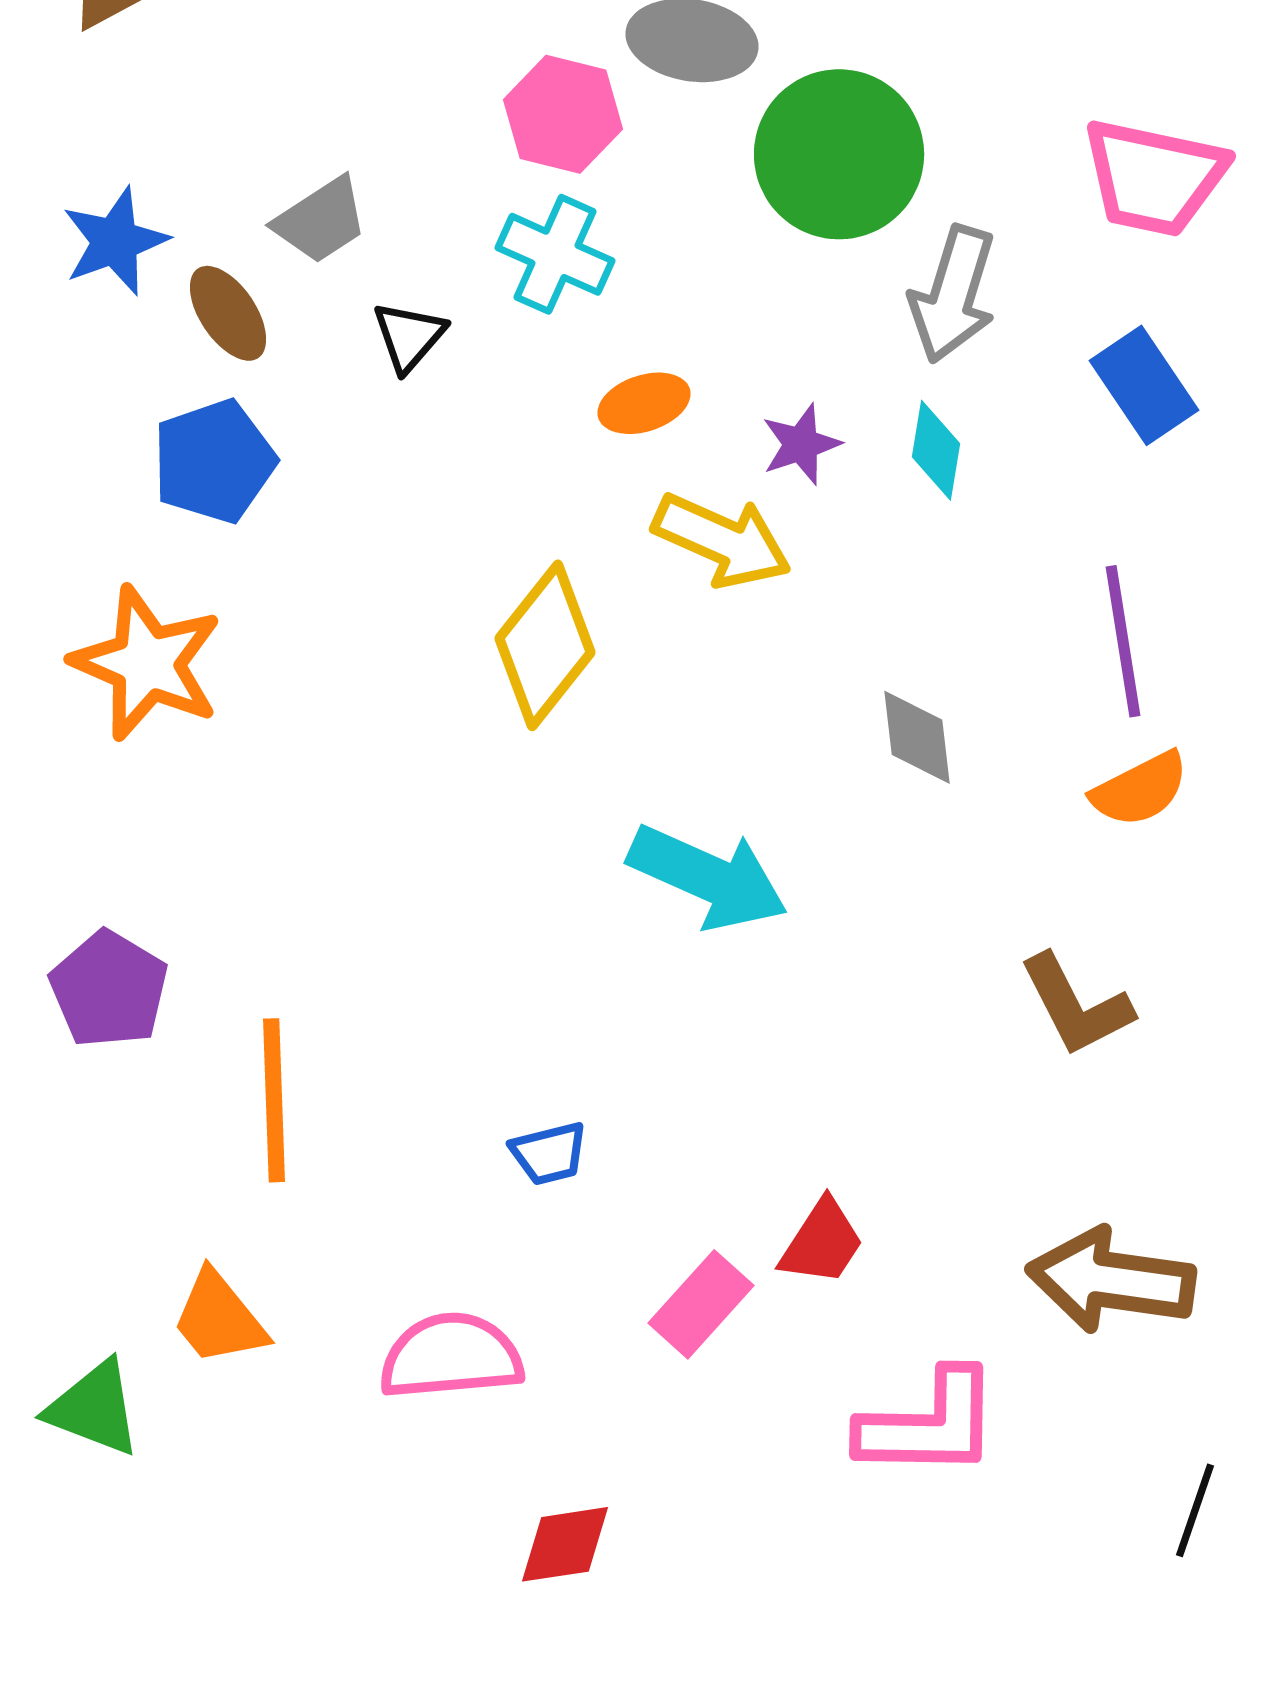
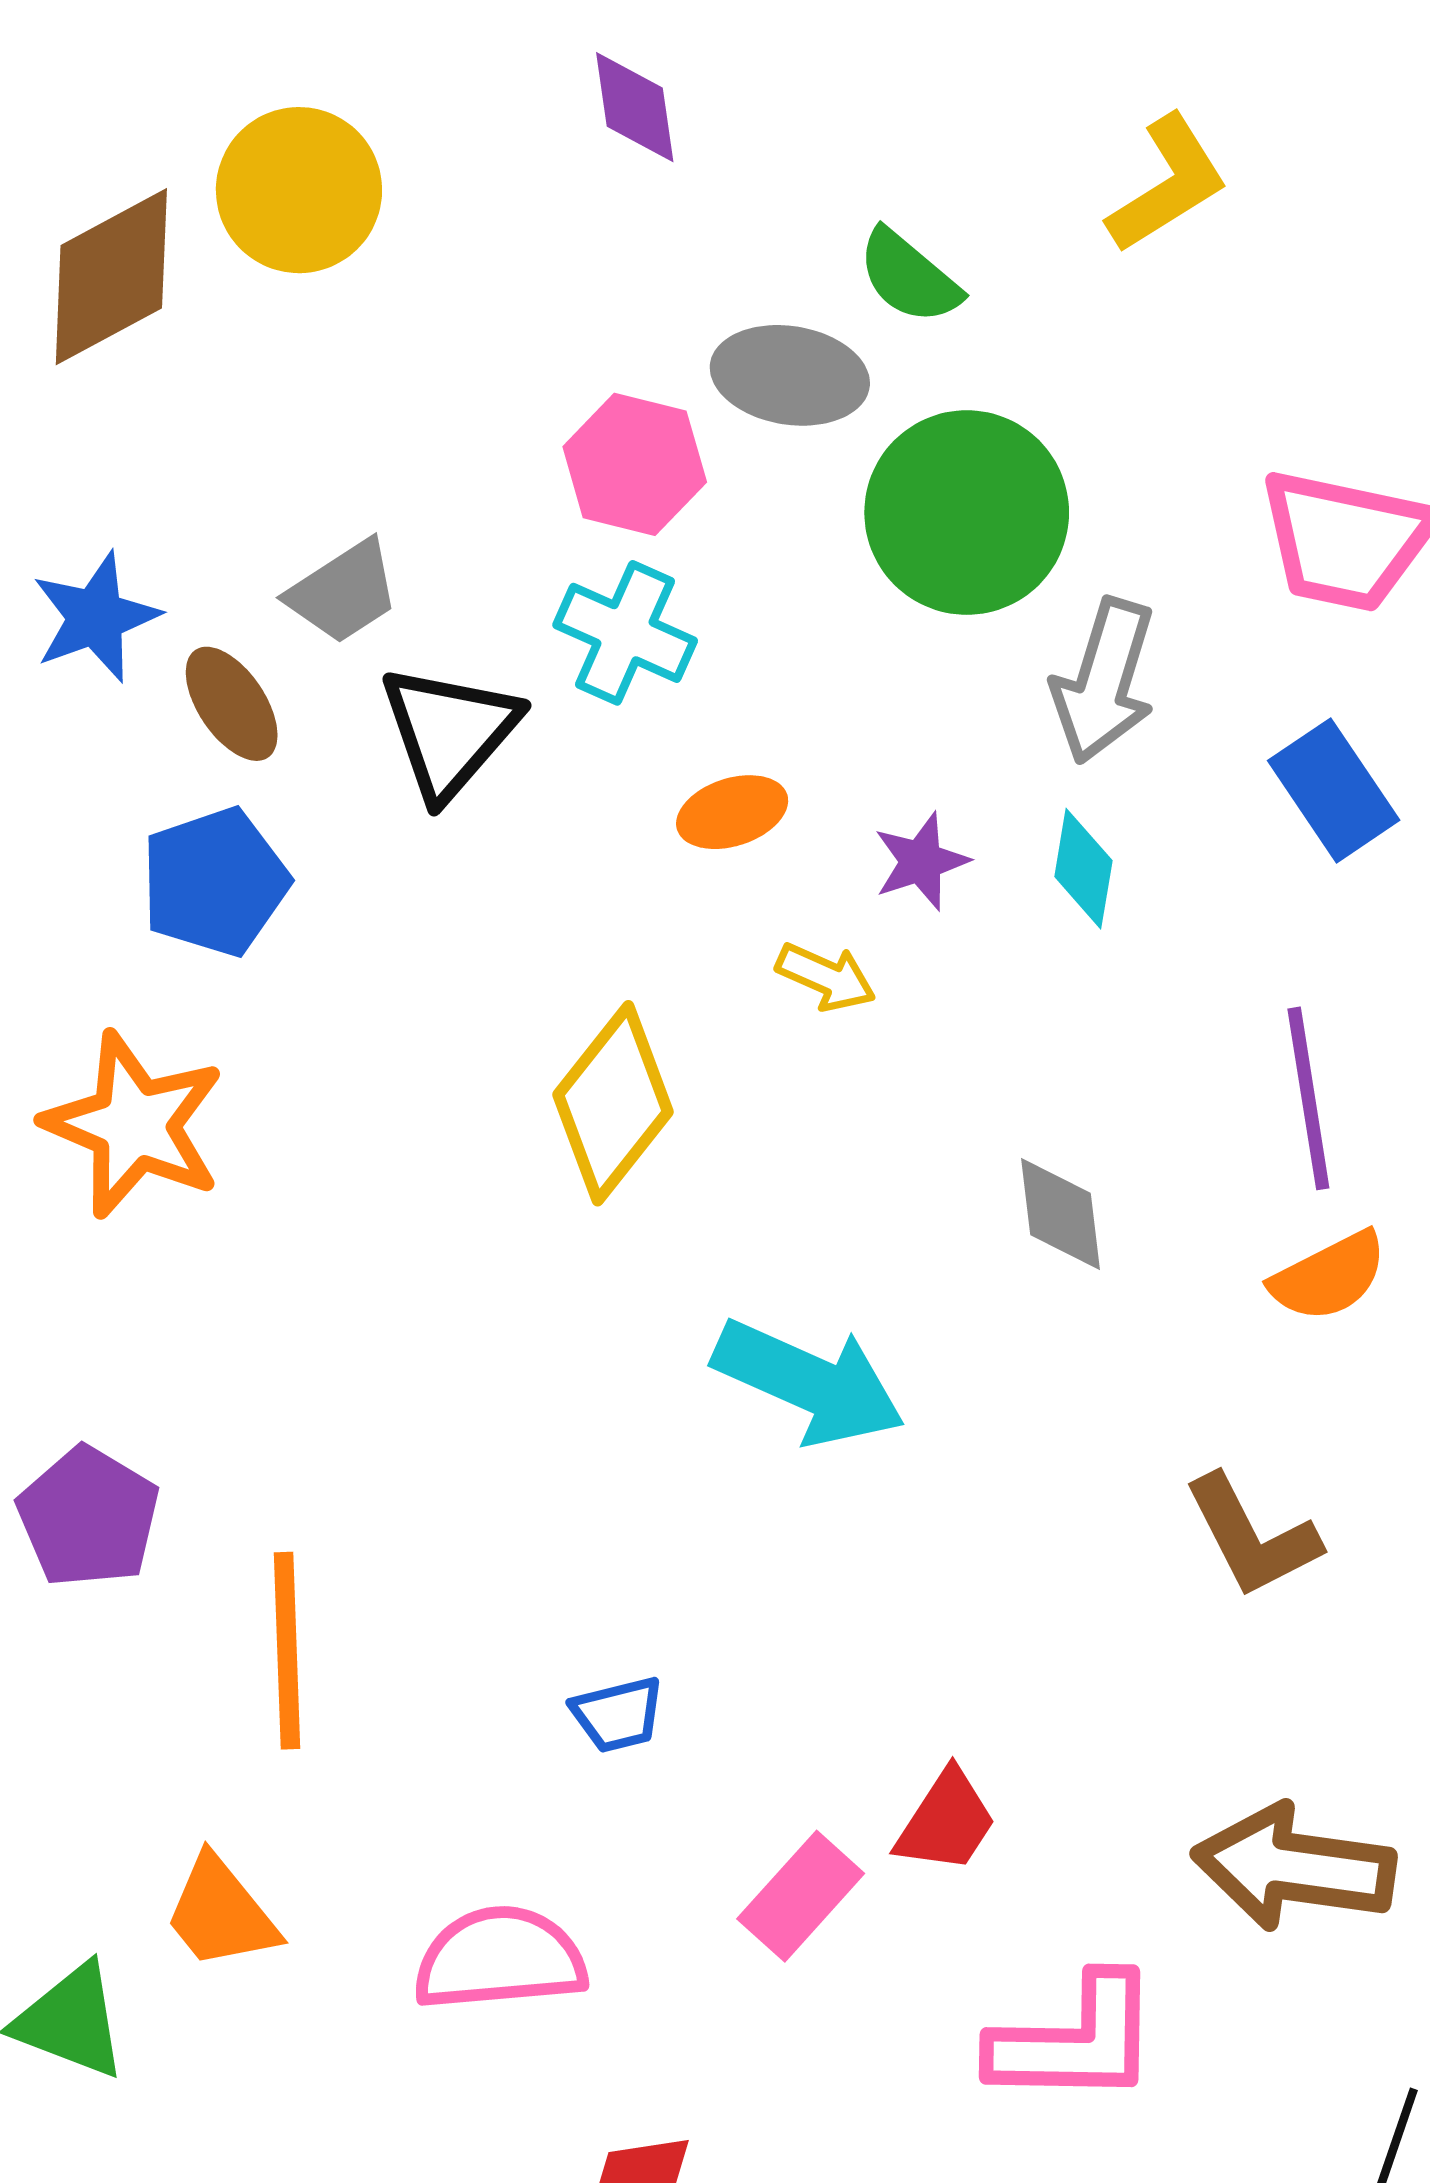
black triangle: (409, 336) -> (449, 731), size x1.6
yellow arrow: (722, 540) -> (826, 977), size x0.6

